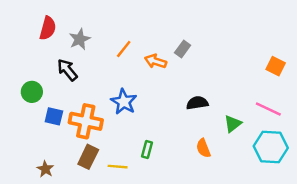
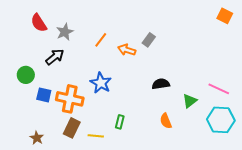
red semicircle: (48, 28) -> (39, 23), turned 132
orange square: (276, 66) -> (225, 16), moved
black arrow: (67, 70) -> (55, 57), turned 90

